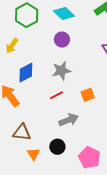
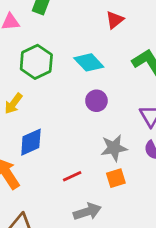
purple circle: (62, 40) -> (96, 101), moved
gray star: (61, 71) -> (114, 148), moved

